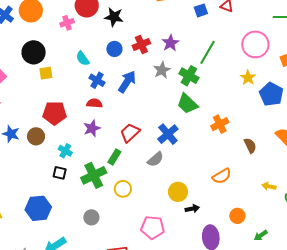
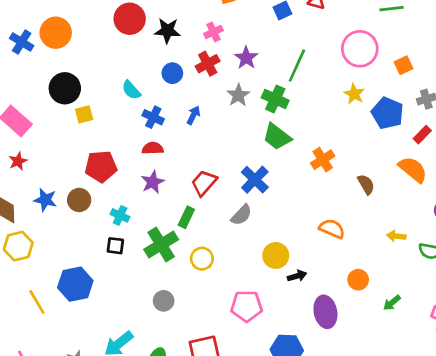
pink cross: (67, 23) -> (213, 32), moved
blue arrow: (127, 82) -> (193, 115), size x0.6
orange semicircle: (222, 176) -> (332, 229), turned -120
blue hexagon: (38, 208) -> (75, 284), moved

